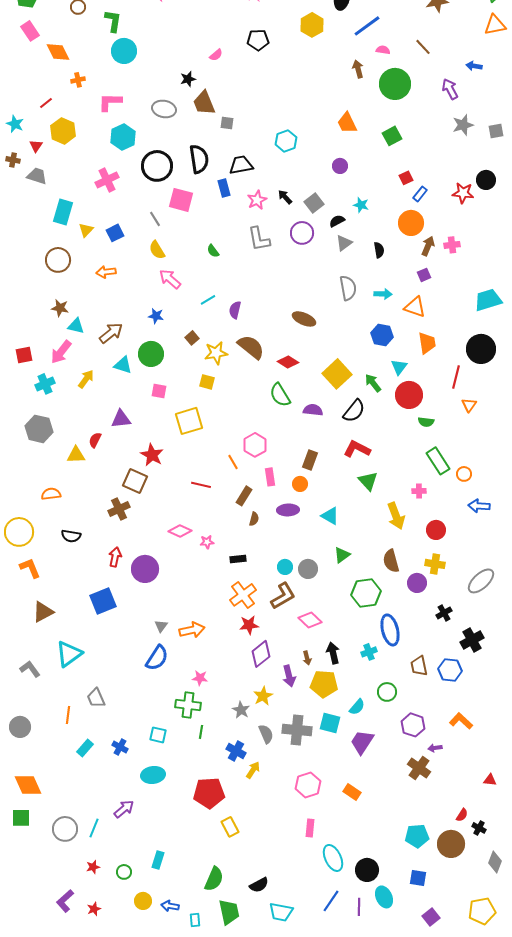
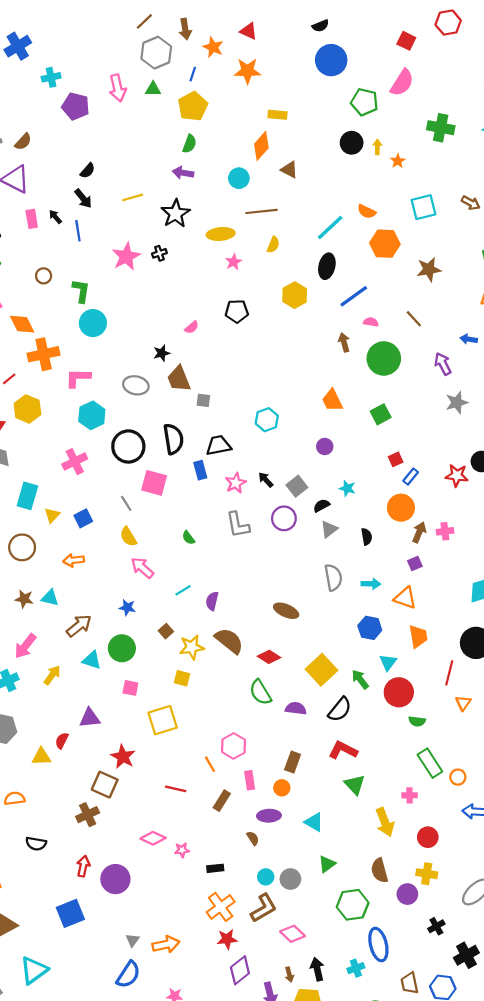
orange cross: (78, 80) -> (44, 354), size x2.0
cyan triangle: (76, 326) -> (50, 598), moved
brown semicircle: (254, 519) -> (253, 838), moved, turned -48

